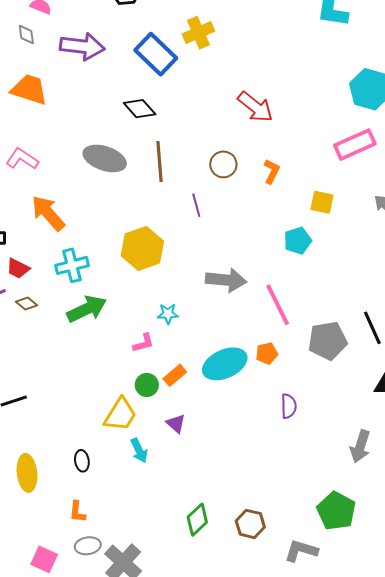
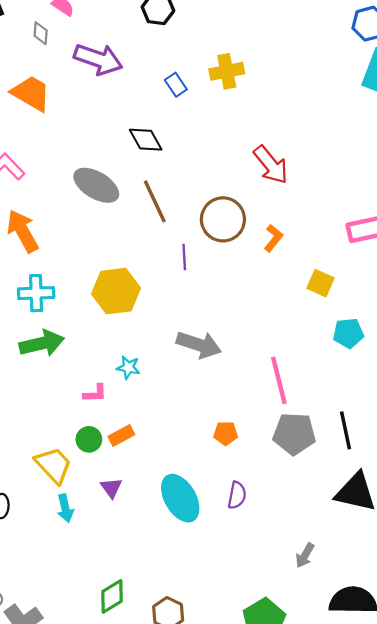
blue rectangle: (156, 54) -> (176, 85), size x0.5
brown line: (159, 162) -> (155, 201), turned -33
brown circle: (223, 164) -> (223, 219), size x1.5
cyan pentagon: (298, 241) -> (348, 333), moved
pink line: (278, 305) -> (279, 380), moved
cyan ellipse: (225, 364) -> (180, 498), moved, turned 72
yellow trapezoid: (120, 415) -> (53, 465), turned -87
gray arrow: (360, 446) -> (305, 555), size x0.7

